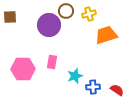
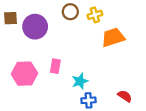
purple circle: (49, 25) -> (35, 27), moved
blue cross: (93, 87) -> (88, 100), moved

